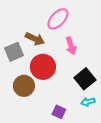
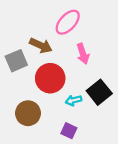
brown circle: (24, 86) -> (28, 113), moved
cyan arrow: (88, 102) -> (74, 100), moved

